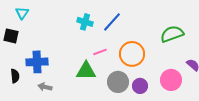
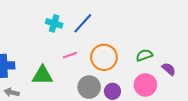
green semicircle: (172, 34) -> (144, 55), moved, size x0.7
green triangle: (86, 71) -> (42, 75), moved

